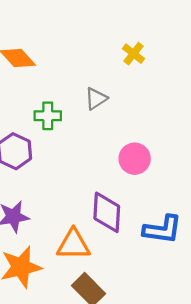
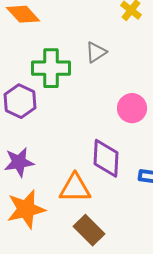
green cross: (48, 116) -> (51, 68), size x1.5

